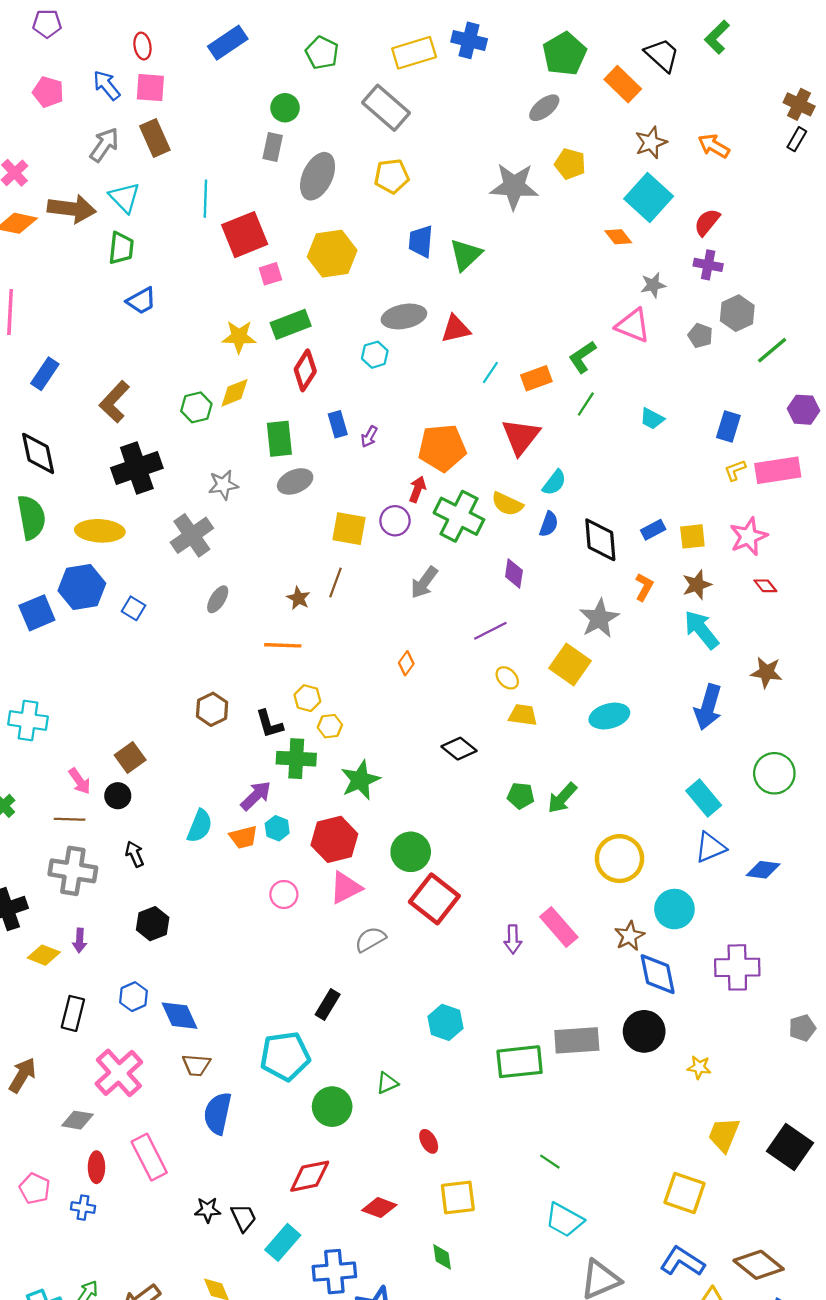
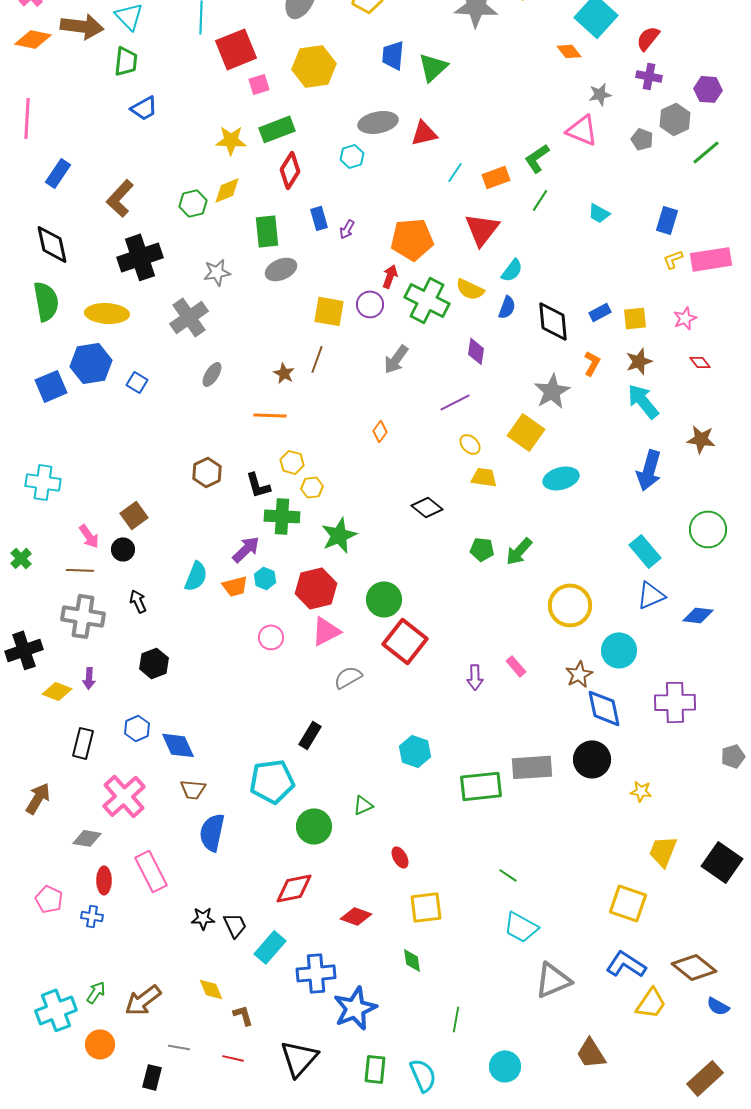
purple hexagon: (804, 410) -> (708, 89), moved
pink star: (749, 536) -> (685, 318), size x0.7
pink rectangle: (559, 927) -> (516, 666), size x0.6

